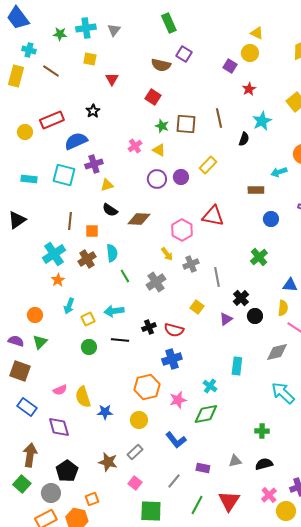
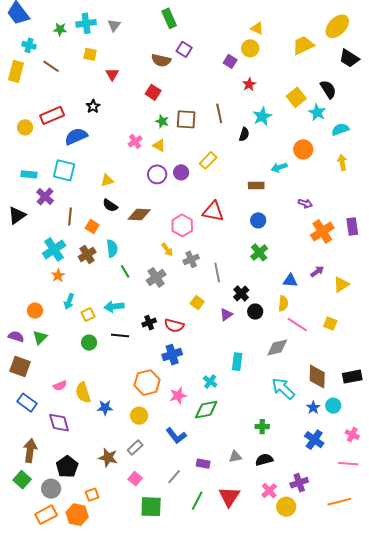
purple cross: (94, 164) -> (45, 196), moved, turned -30
blue circle: (271, 219) -> (258, 220), moved
orange square: (92, 231) -> (92, 226), turned 32

